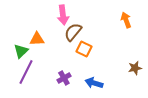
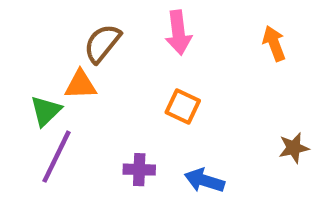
pink arrow: (63, 15) -> (178, 33), moved
brown semicircle: (73, 32) -> (102, 43), moved
purple cross: (64, 78) -> (139, 170), turned 32

